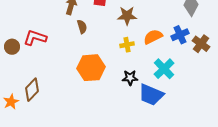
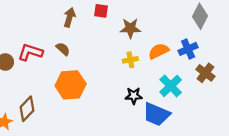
brown semicircle: (82, 27) -> (63, 49), moved, turned -32
brown cross: (201, 44) -> (205, 73), moved
orange hexagon: (91, 68) -> (71, 85), moved

